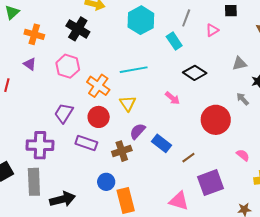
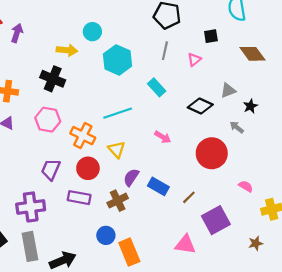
cyan rectangle: (174, 41) -> (157, 87), moved
black diamond: (195, 73) -> (200, 106), moved

